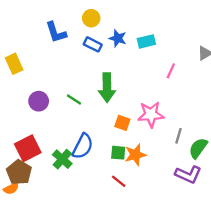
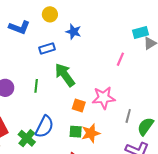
blue L-shape: (56, 32) -> (19, 27), turned -50
cyan rectangle: (146, 41) -> (141, 33), moved
blue rectangle: (93, 44) -> (47, 49), moved, turned -42
green arrow: (107, 88) -> (65, 75), turned 145
green line: (74, 100) -> (36, 86), turned 64

